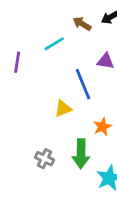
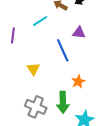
yellow triangle: (63, 109) -> (33, 69), moved, turned -40
gray cross: (45, 159) -> (36, 107), size x1.5

